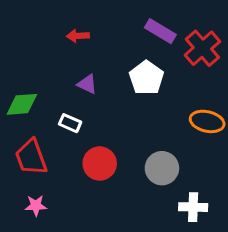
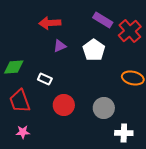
red arrow: (78, 36) -> (50, 23), size x1.5
purple triangle: (87, 84) -> (60, 46), moved, turned -48

